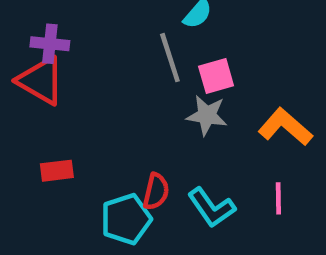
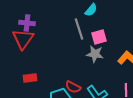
red triangle: (41, 81) -> (23, 39), turned 35
red semicircle: (156, 191) -> (73, 87), turned 105

